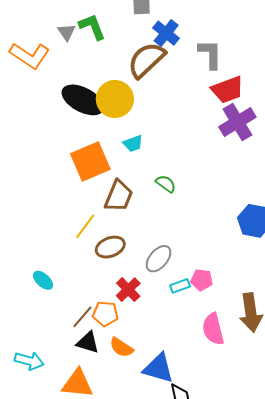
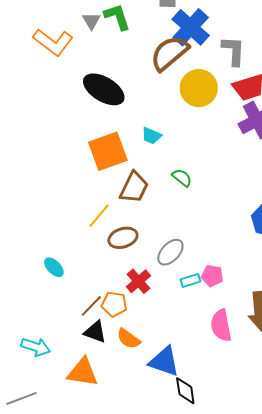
blue cross: (166, 33) -> (191, 27), size x1.4
yellow circle: (115, 99) -> (199, 88), moved
cyan trapezoid: (133, 144) -> (151, 136), turned 40

